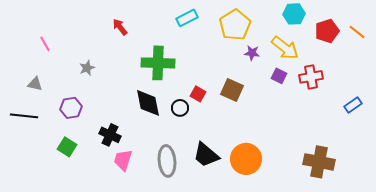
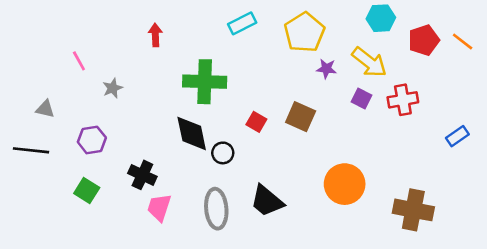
red arrow: (120, 27) -> (155, 35), turned 36
pink line: (45, 44) -> (79, 61), moved
black circle: (180, 108) -> (223, 153), moved
orange circle: (246, 159) -> (345, 184), moved

